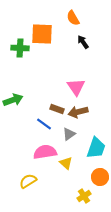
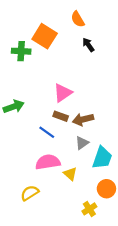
orange square: (42, 34) -> (45, 36), turned 30
pink triangle: (76, 87) -> (63, 93), moved, turned 30
gray triangle: (69, 134) -> (82, 143), moved

